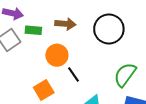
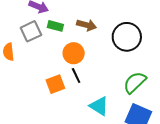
black line: (74, 75) -> (76, 75), moved

